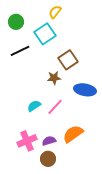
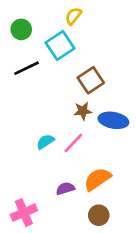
brown star: (54, 78) -> (83, 111), moved
pink cross: (27, 141) -> (24, 213), moved
brown circle: (48, 159) -> (99, 215), moved

